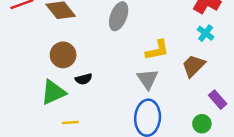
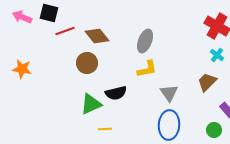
yellow L-shape: (157, 50) -> (147, 69), moved
brown circle: (63, 55) -> (87, 63), moved
black semicircle: (84, 79) -> (116, 93), size x1.5

